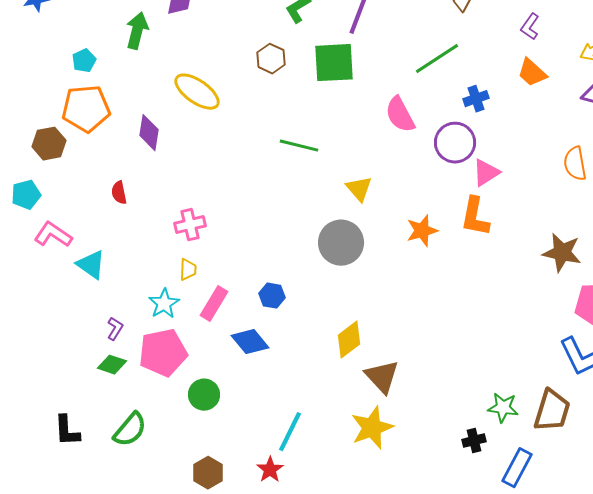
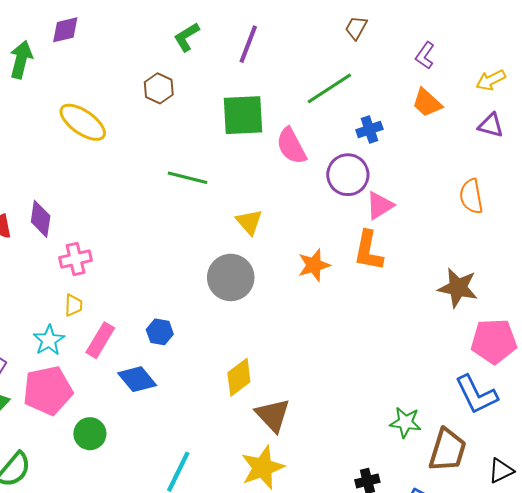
green square: (334, 63) -> (243, 115), moved
purple diamond: (149, 133) -> (41, 219), moved
green star: (503, 408) -> (405, 422), moved

